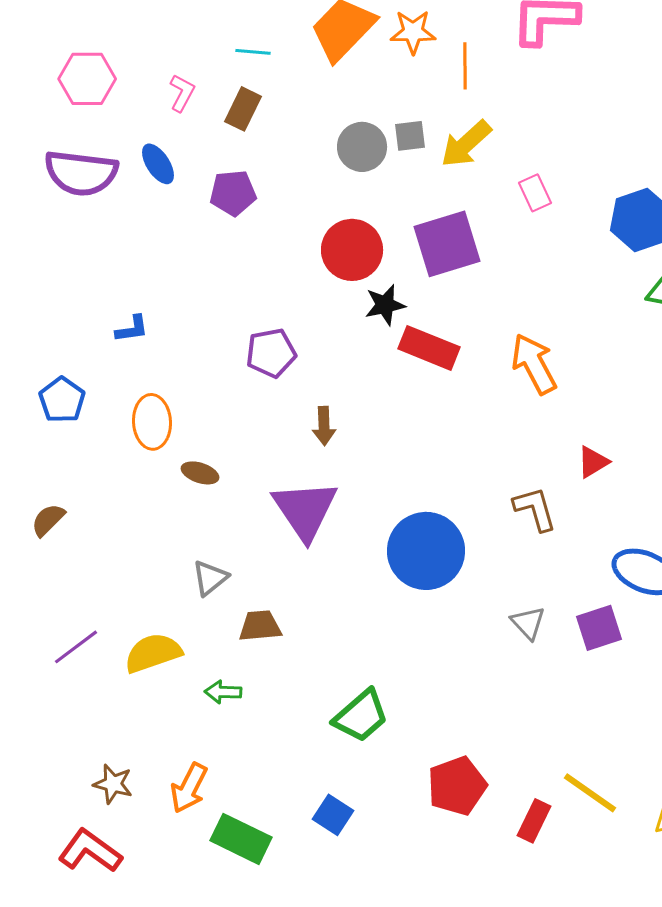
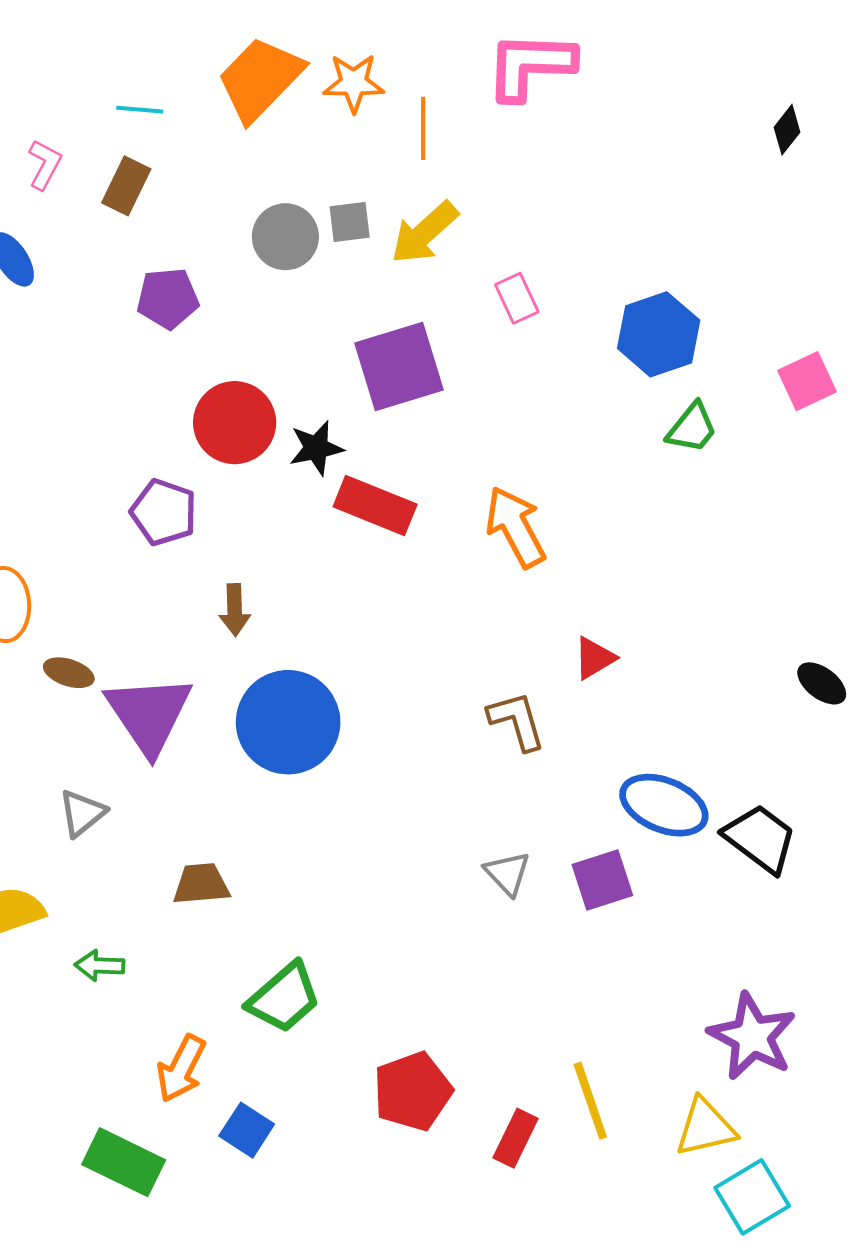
purple pentagon: (233, 193) -> (168, 298), moved
red circle: (352, 250) -> (235, 423), moved
purple pentagon: (271, 353) -> (164, 512), turned 30
purple triangle: (305, 510) -> (149, 714), moved
blue circle: (426, 551) -> (288, 722), moved
brown trapezoid: (260, 626) -> (201, 884), moved
orange arrow: (189, 788) -> (181, 1069), moved
yellow line: (590, 793) -> (590, 1101), turned 36

